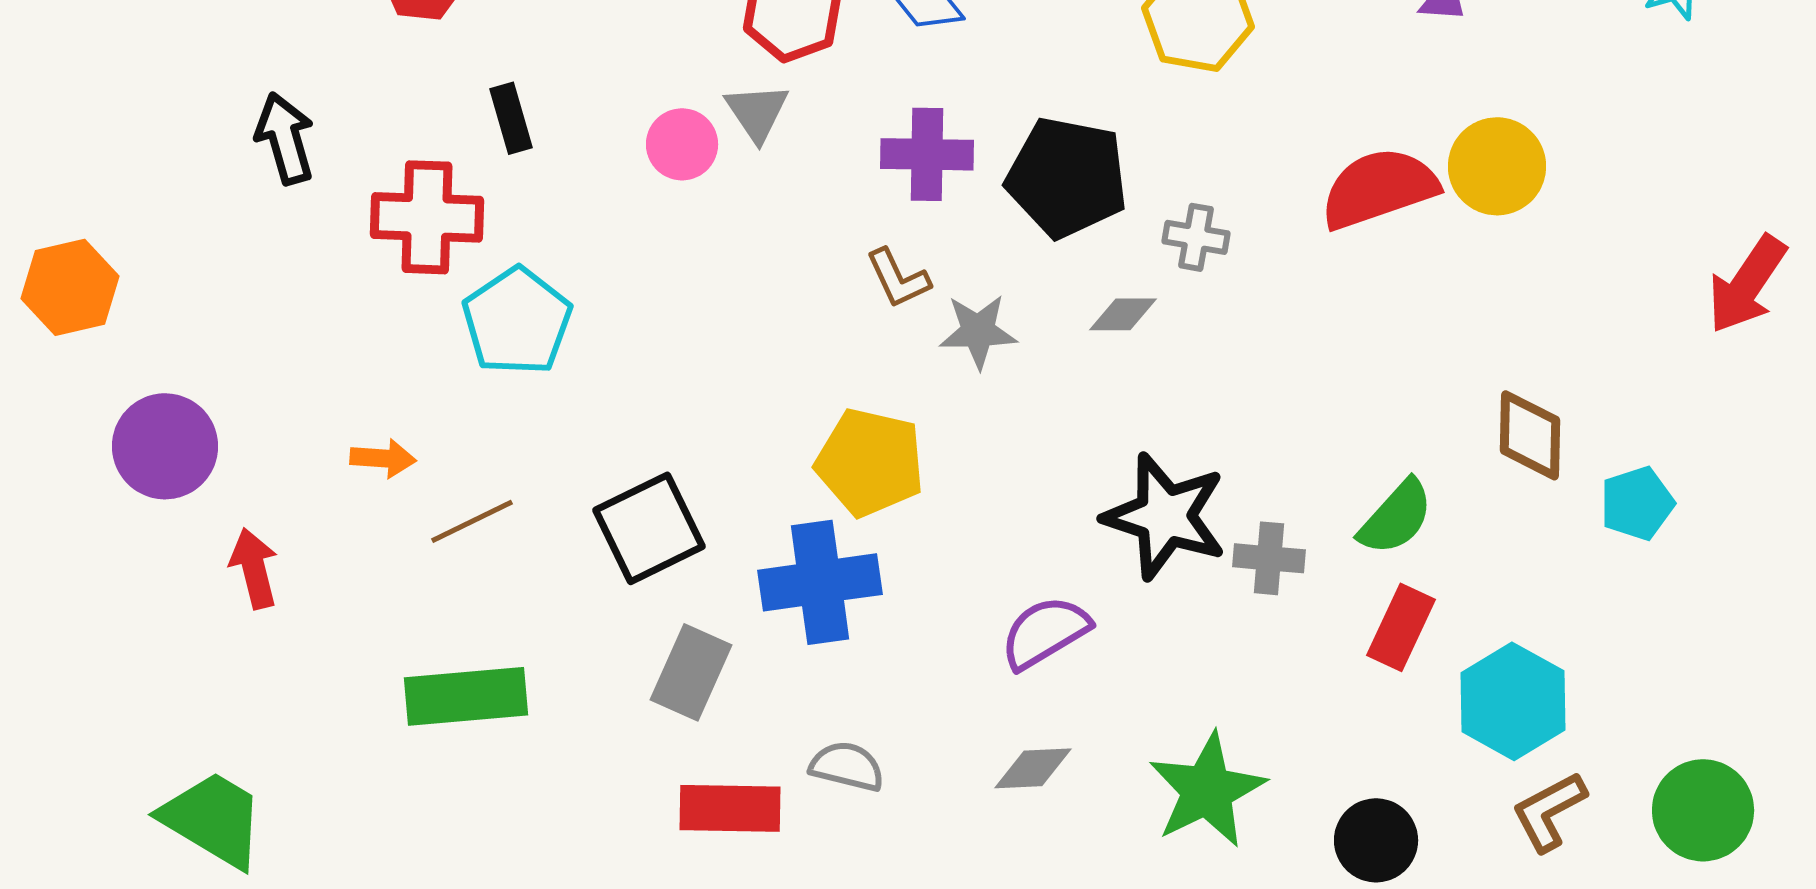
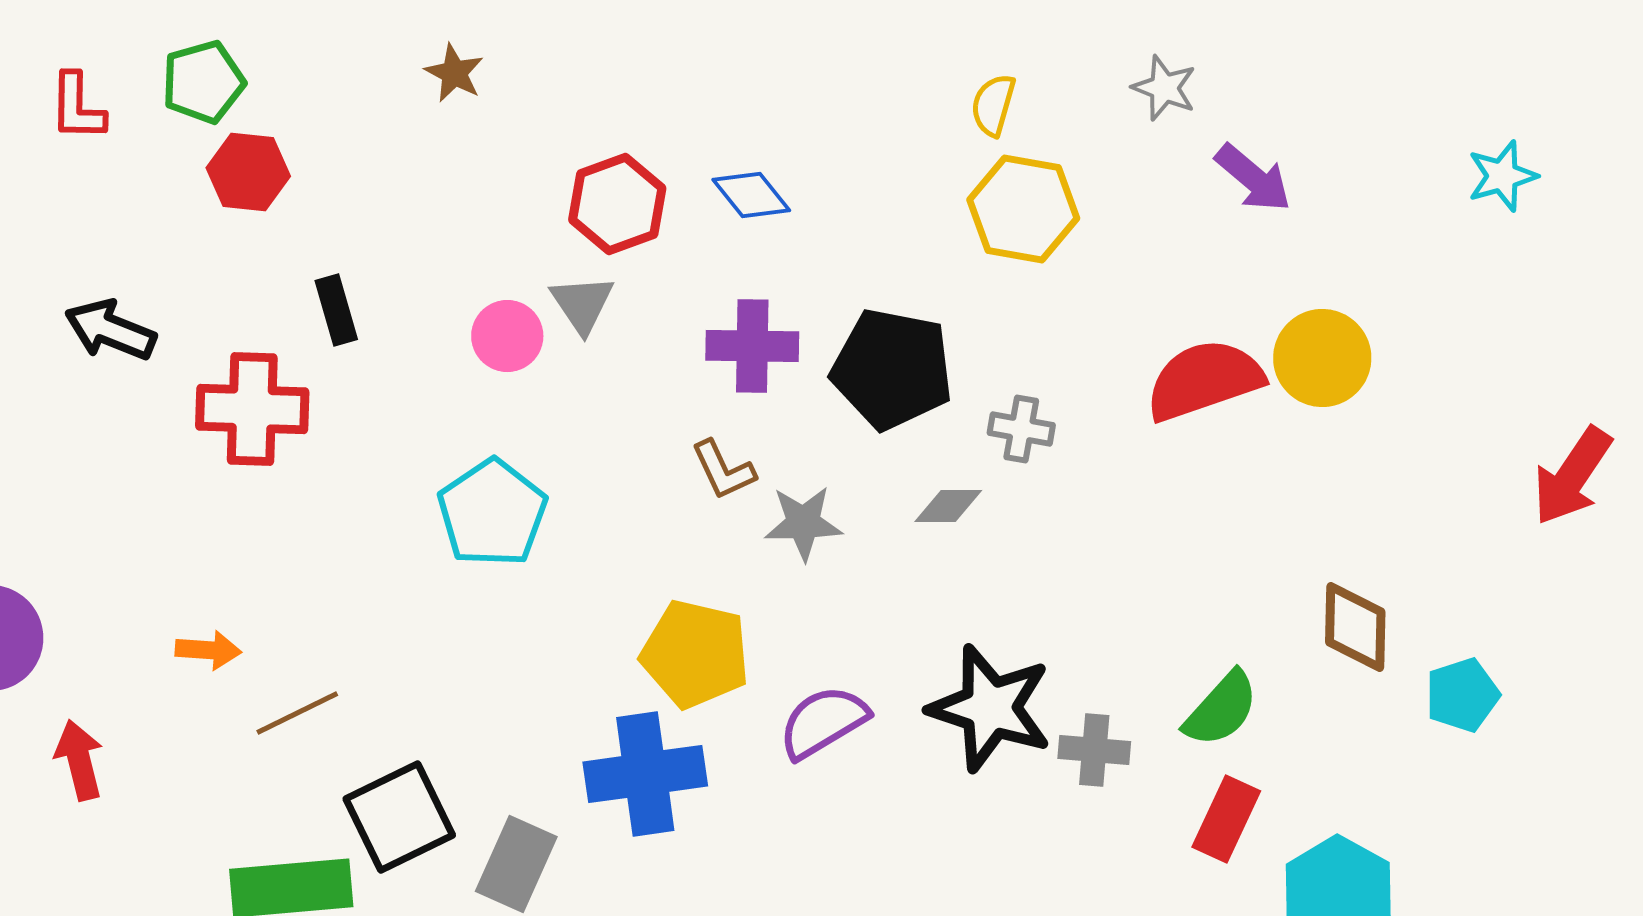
black arrow: (285, 138) -> (110, 330), turned -52
cyan pentagon: (517, 321) -> (492, 513), moved
black square: (649, 528) -> (399, 817), moved
purple semicircle: (1045, 632) -> (823, 722), moved

